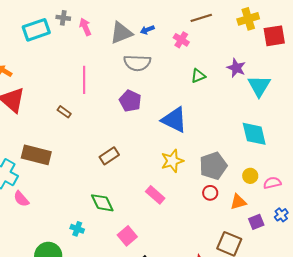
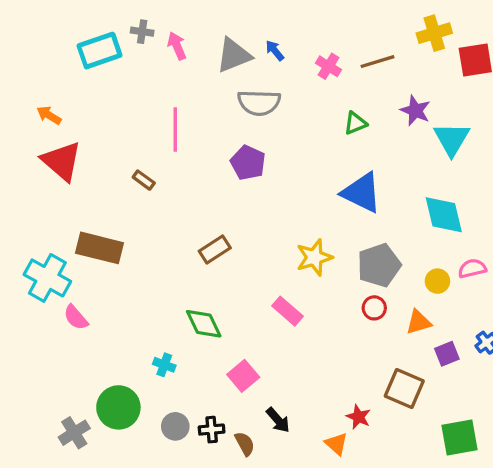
brown line: (201, 18) -> (377, 62), moved
blue arrow: (147, 30) -> (275, 51), turned 72
blue triangle: (174, 120) -> (362, 193), moved
pink semicircle: (272, 183) -> (472, 268), moved

